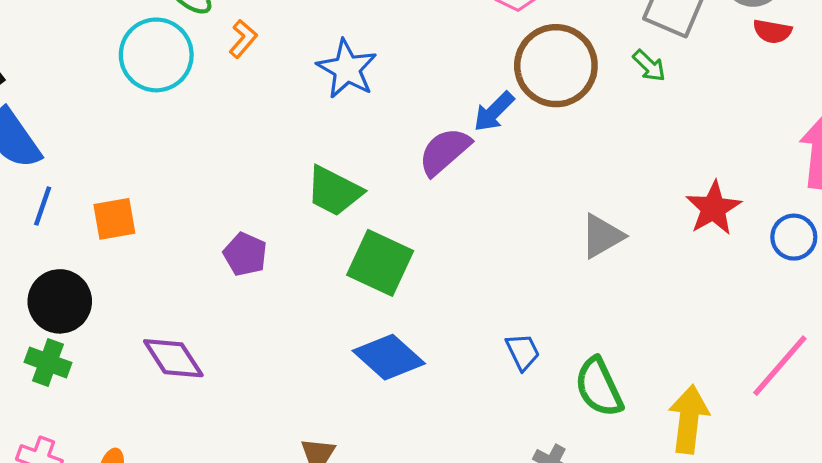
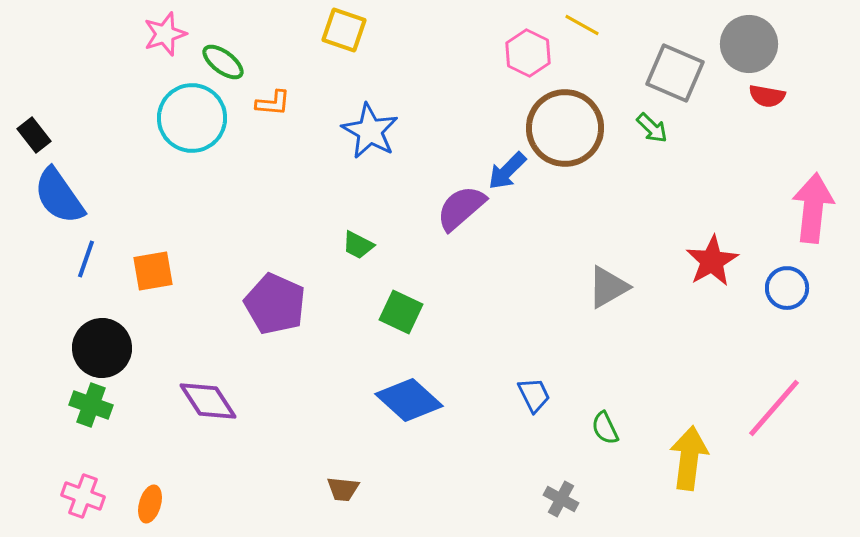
orange L-shape: (243, 39) -> (273, 103), turned 54
green trapezoid: (334, 191) -> (358, 245), size x0.6
purple pentagon: (245, 254) -> (275, 304), size x1.5
green square: (380, 263) -> (401, 312), size x0.7
green semicircle: (599, 387) -> (605, 428), size x0.6

